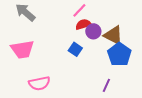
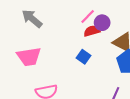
purple circle: (93, 31) -> (102, 23), moved

